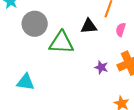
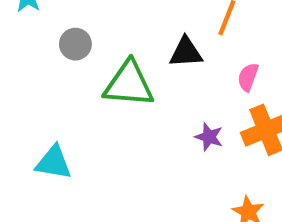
gray circle: (35, 24) -> (75, 44), size x0.6
pink semicircle: (121, 30) -> (248, 77), moved

